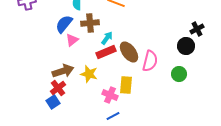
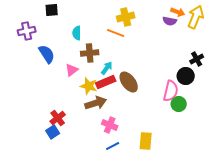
blue semicircle: (64, 24) -> (47, 54), moved, turned 108
pink semicircle: (150, 61) -> (171, 91), moved
brown arrow: (63, 71) -> (96, 103), moved
yellow star: (89, 74) -> (89, 86), moved
yellow rectangle: (126, 85) -> (146, 141), moved

